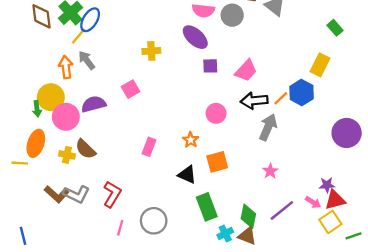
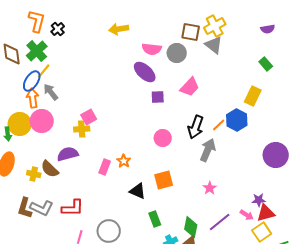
blue ellipse: (90, 20) -> (32, 81), moved
yellow cross: (151, 51) -> (82, 129), moved
pink trapezoid: (246, 71) -> (190, 87), moved
black arrow: (254, 101) -> (196, 127), turned -65
purple semicircle: (94, 104) -> (68, 154), moved
pink circle: (66, 117) -> (42, 121), moved
orange star: (191, 140) -> (124, 161), moved
brown L-shape: (57, 194) -> (25, 208), turned 65
red L-shape: (112, 194) -> (73, 208), turned 60
green rectangle: (207, 207) -> (155, 219), size x0.7

